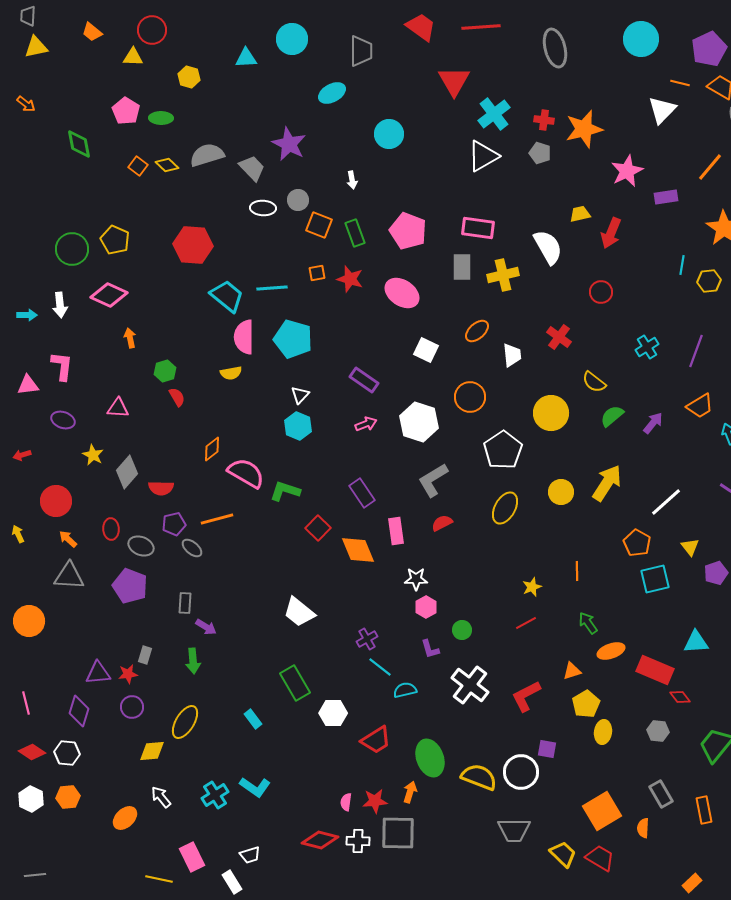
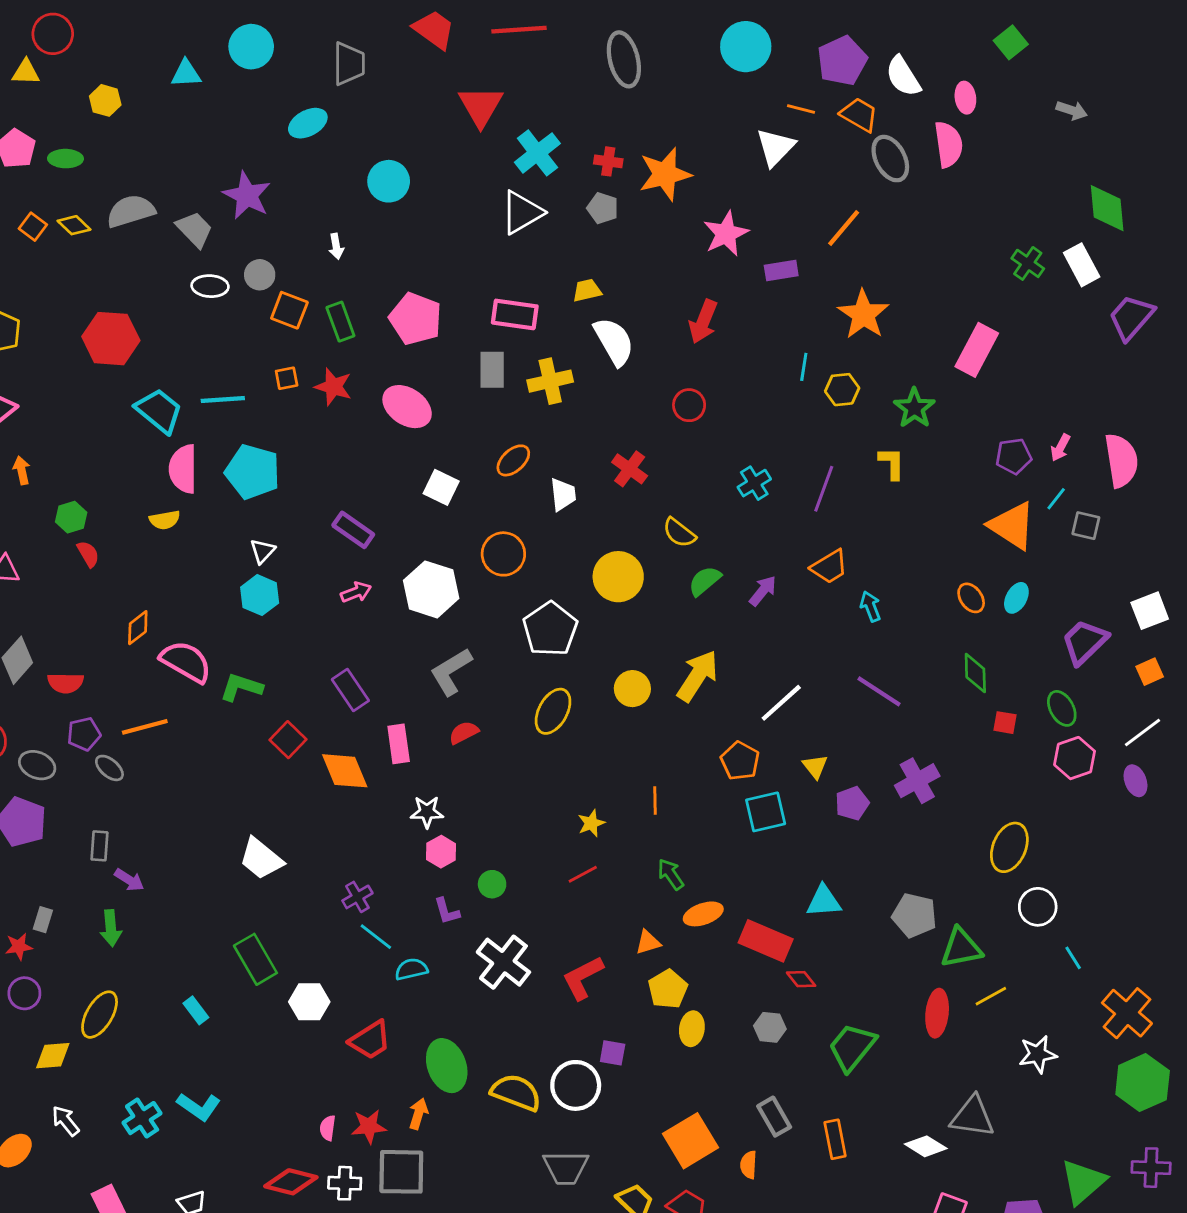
yellow trapezoid: (580, 214) -> (587, 290), moved

